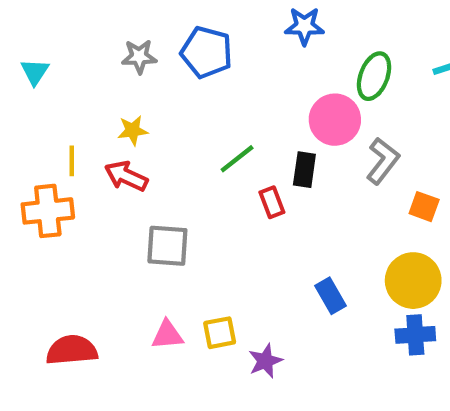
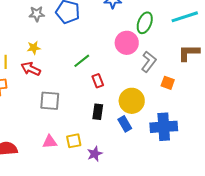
black rectangle: (304, 170) -> (98, 112), moved
yellow circle: (413, 281) -> (132, 101), moved
blue cross: (415, 335) -> (164, 127), moved, size x1.5

